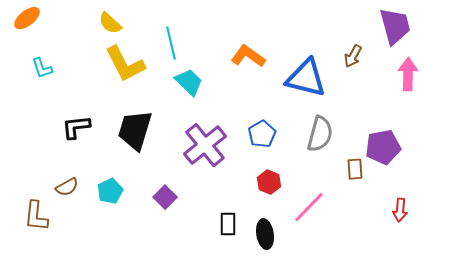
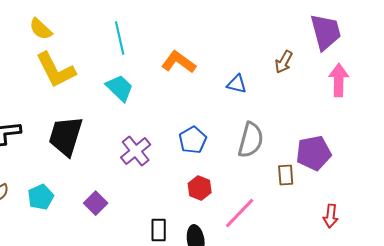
cyan line: (171, 43) -> (120, 38), moved
blue triangle: (306, 78) -> (237, 84), size x0.5
purple cross: (205, 145) -> (136, 151), size x0.7

